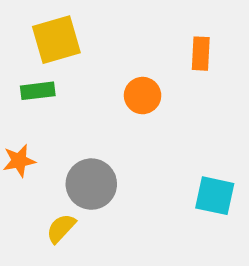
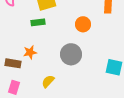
gray circle: (91, 184) -> (71, 54), moved

